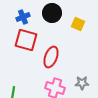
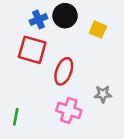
blue cross: (23, 17) -> (38, 19), moved
gray star: (82, 83) -> (103, 94), moved

